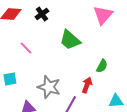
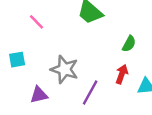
red arrow: (87, 85) -> (122, 74), moved

